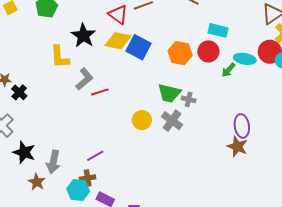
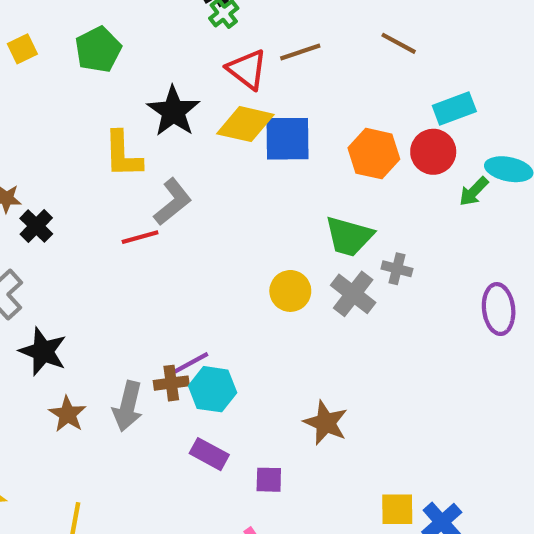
cyan rectangle: (218, 30) -> (454, 108), turned -36
blue square: (138, 47) -> (287, 139), turned -30
red line: (100, 92) -> (140, 237), moved
gray cross: (189, 99) -> (397, 269), moved
brown star: (237, 147) -> (326, 423), moved
gray arrow: (53, 162) -> (128, 406), moved
brown cross: (88, 178) -> (171, 383), moved
cyan hexagon: (78, 190) -> (213, 389), moved

